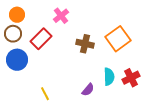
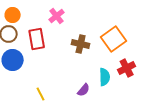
red rectangle: (41, 39) -> (37, 39), turned -55
red cross: (131, 78) -> (127, 68), moved

